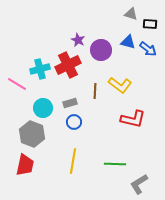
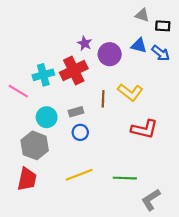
yellow line: (73, 161) -> (79, 175), turned 60

